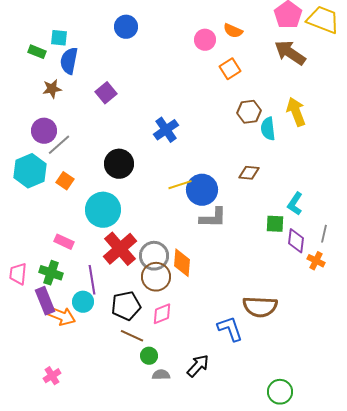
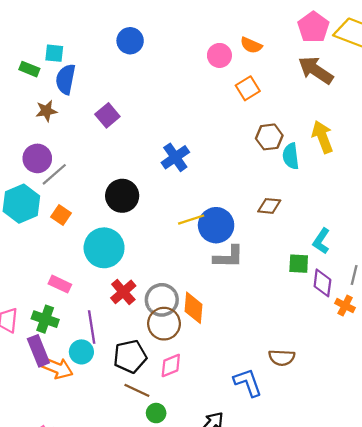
red cross: (120, 249) -> (123, 292), size x0.7
brown semicircle: (260, 307) -> (282, 358), size x0.7

